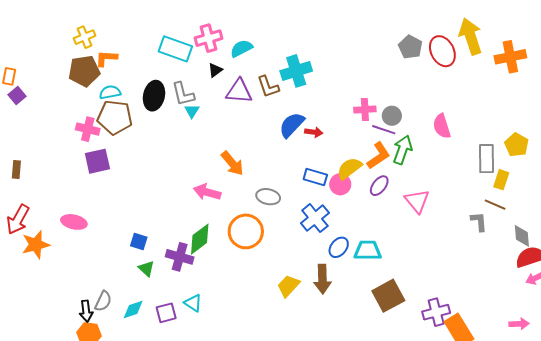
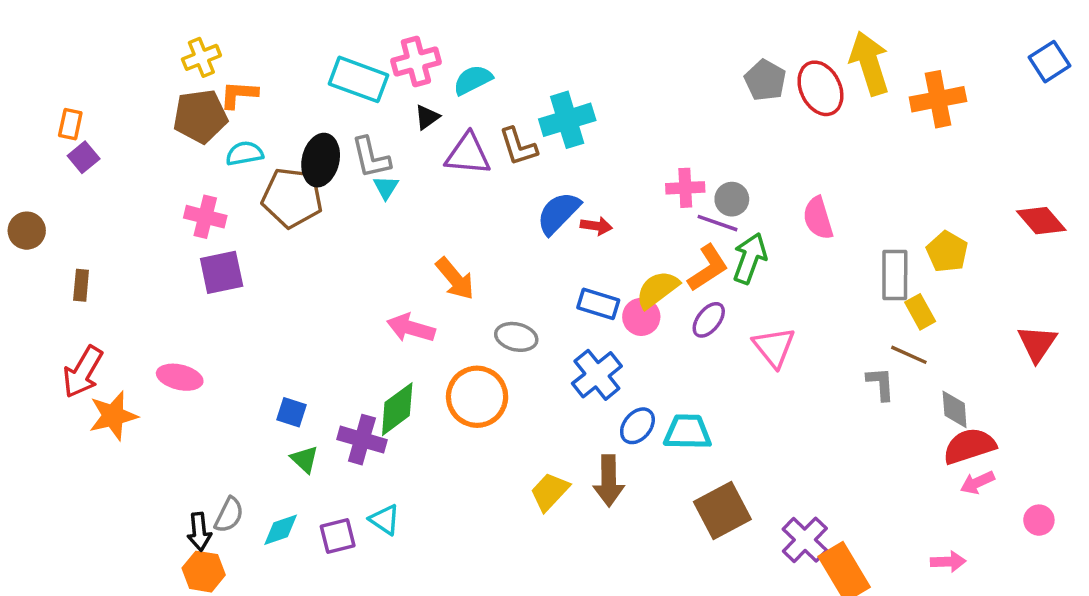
brown pentagon: (115, 117) -> (292, 198), moved
yellow rectangle: (501, 180) -> (920, 312), turned -48
purple cross: (436, 312) -> (805, 540), turned -32

